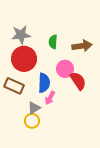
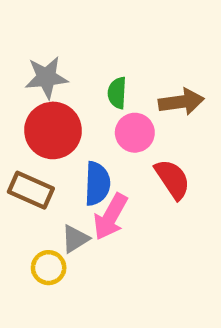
pink circle: (65, 69) -> (135, 133), moved
pink arrow: (50, 98) -> (110, 217), size x1.5
yellow circle: (32, 121) -> (49, 268), moved

